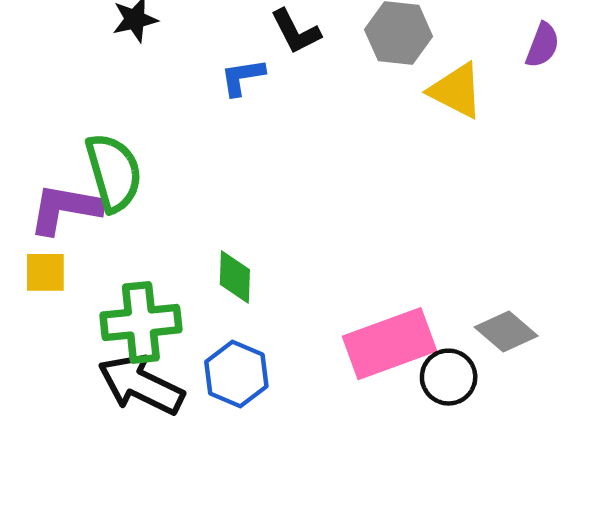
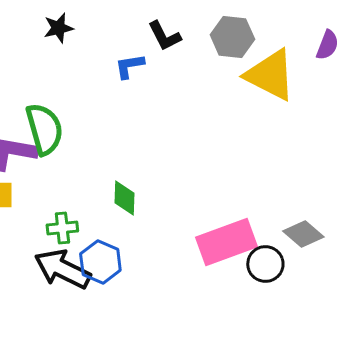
yellow triangle: (456, 91) -> (270, 75), size x1.4
green cross: (141, 322) -> (62, 228), size x0.6
blue hexagon: (236, 374) -> (100, 262), moved

